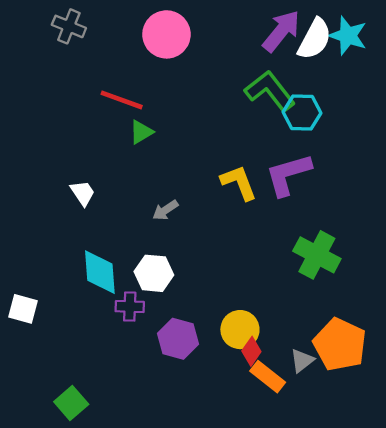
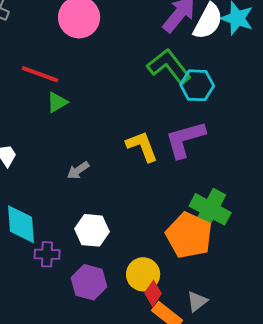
white hexagon: (154, 273) -> (92, 230), moved
orange pentagon: (340, 344) -> (189, 235), moved

